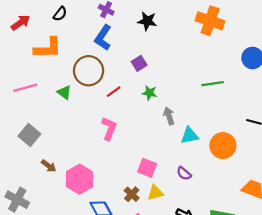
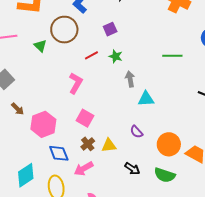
red line: (114, 92) -> (91, 55), moved
orange circle: (223, 146) -> (169, 144), moved
pink square: (147, 168) -> (85, 118), moved

